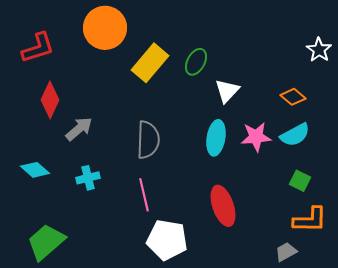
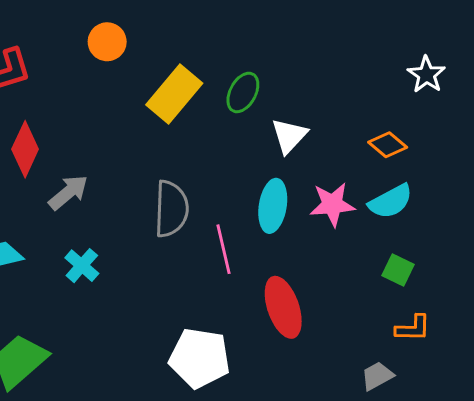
orange circle: (105, 28) -> (107, 42), size x0.6
cyan cross: (88, 178) -> (82, 266), turned -35
pink line: (144, 195) -> (223, 249), moved
orange L-shape: (310, 220) -> (413, 328), size x0.7

